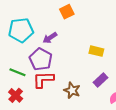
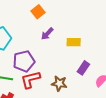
purple arrow: (50, 38) -> (47, 34), moved
purple pentagon: (41, 59) -> (24, 61), turned -30

